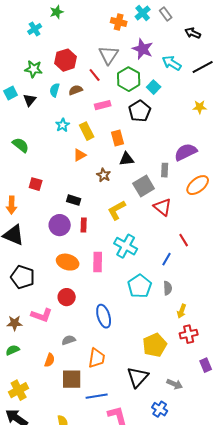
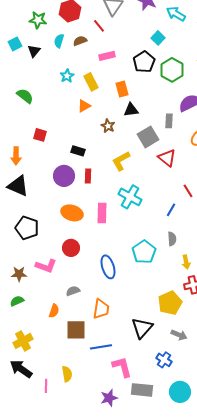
green hexagon: (129, 79) -> (172, 70), moved
cyan pentagon: (140, 286) -> (144, 252), moved
yellow arrow: (182, 311) -> (186, 262), turned -32
yellow pentagon: (155, 345) -> (170, 303), moved

